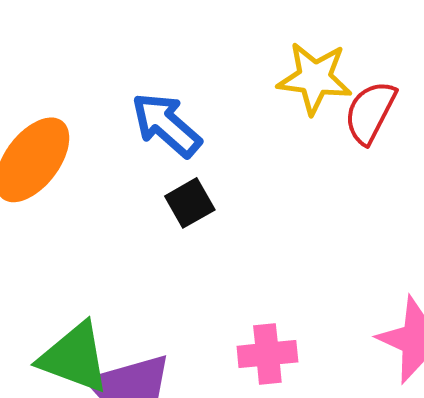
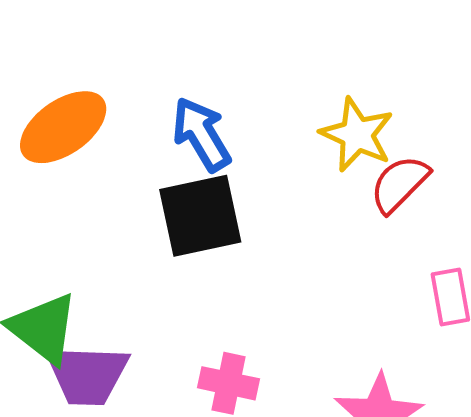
black square: (190, 203) -> (200, 216), size x1.8

